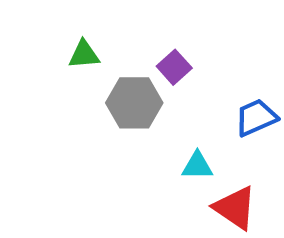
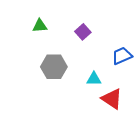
gray hexagon: (134, 103) -> (54, 67), moved

